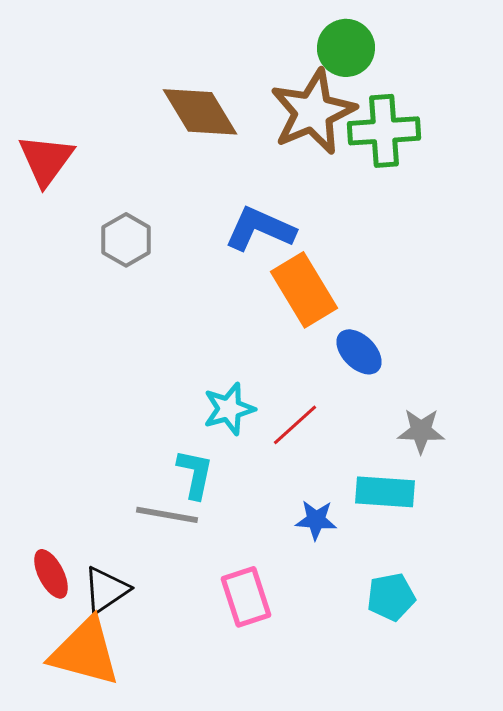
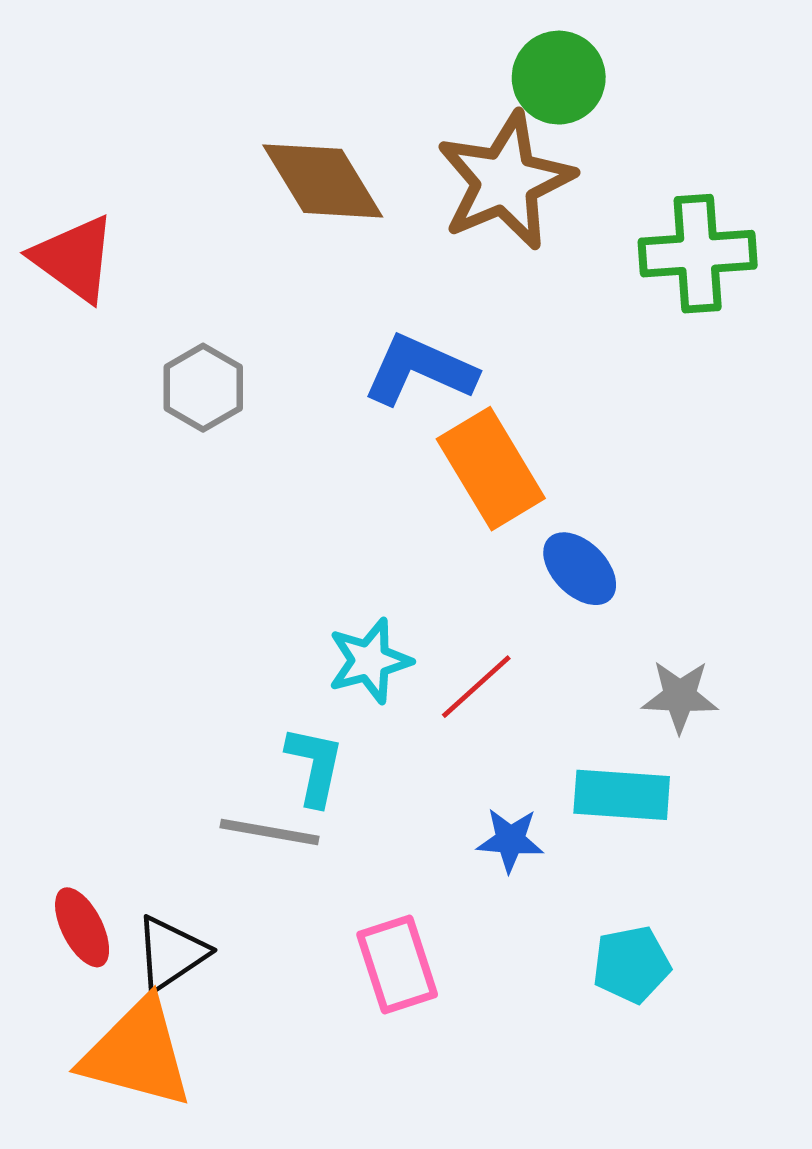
green cross: (384, 131) -> (698, 254), moved
red triangle: (46, 160) -> (74, 258), turned -30

